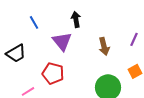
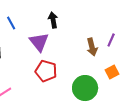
brown arrow: (104, 46) -> (92, 47), moved
red pentagon: (53, 73) -> (46, 71), moved

